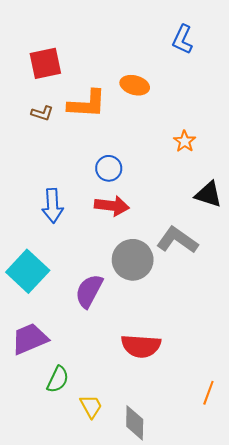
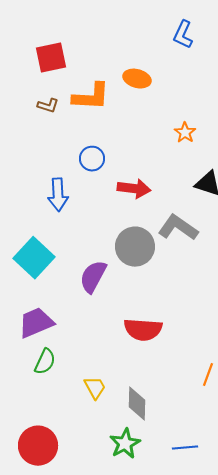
blue circle: (109, 168) -> (92, 159), moved
red arrow: (112, 206) -> (134, 189), moved
green semicircle: (58, 379) -> (45, 362), moved

